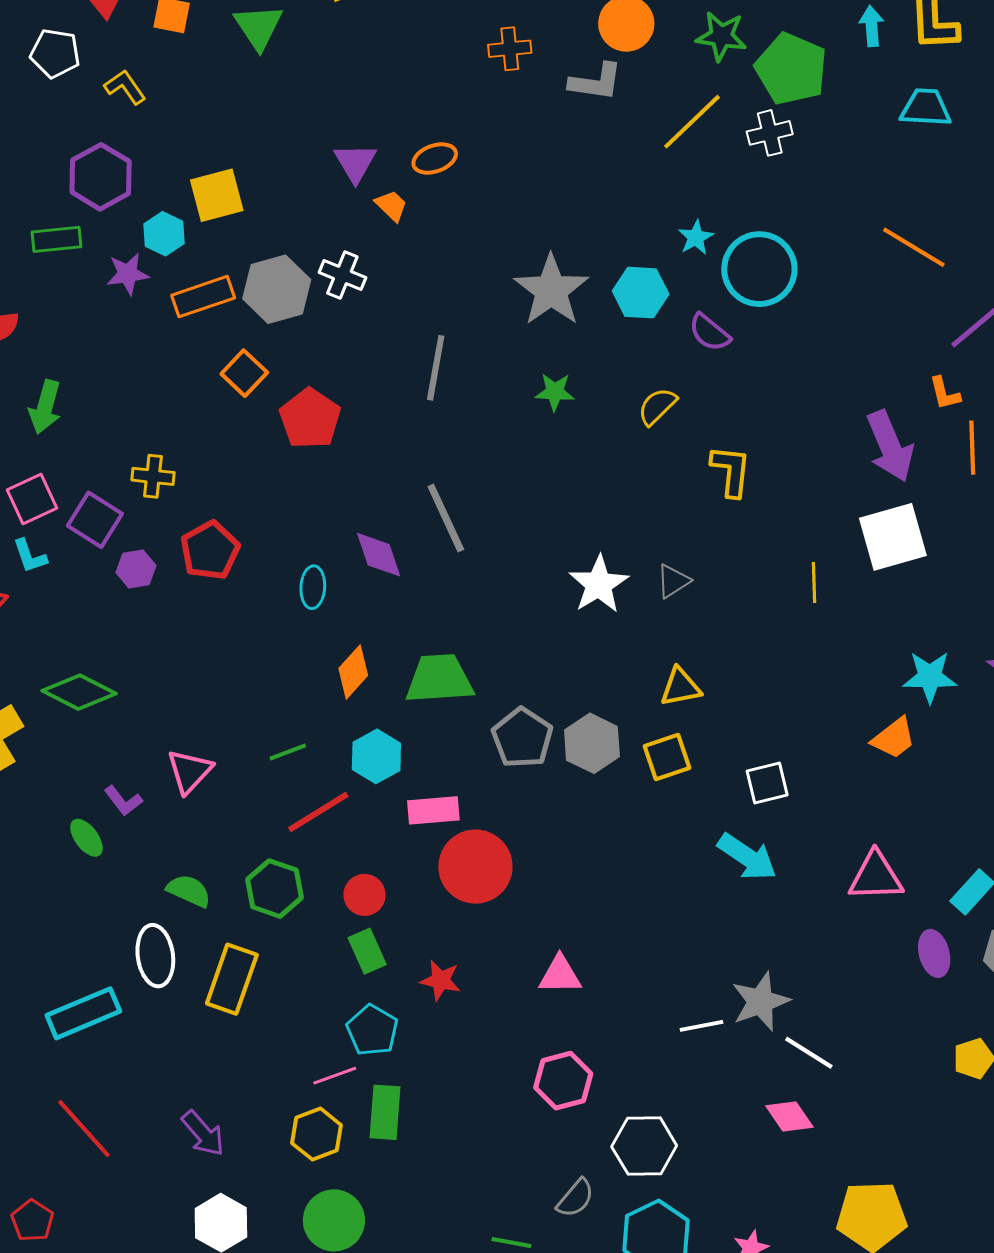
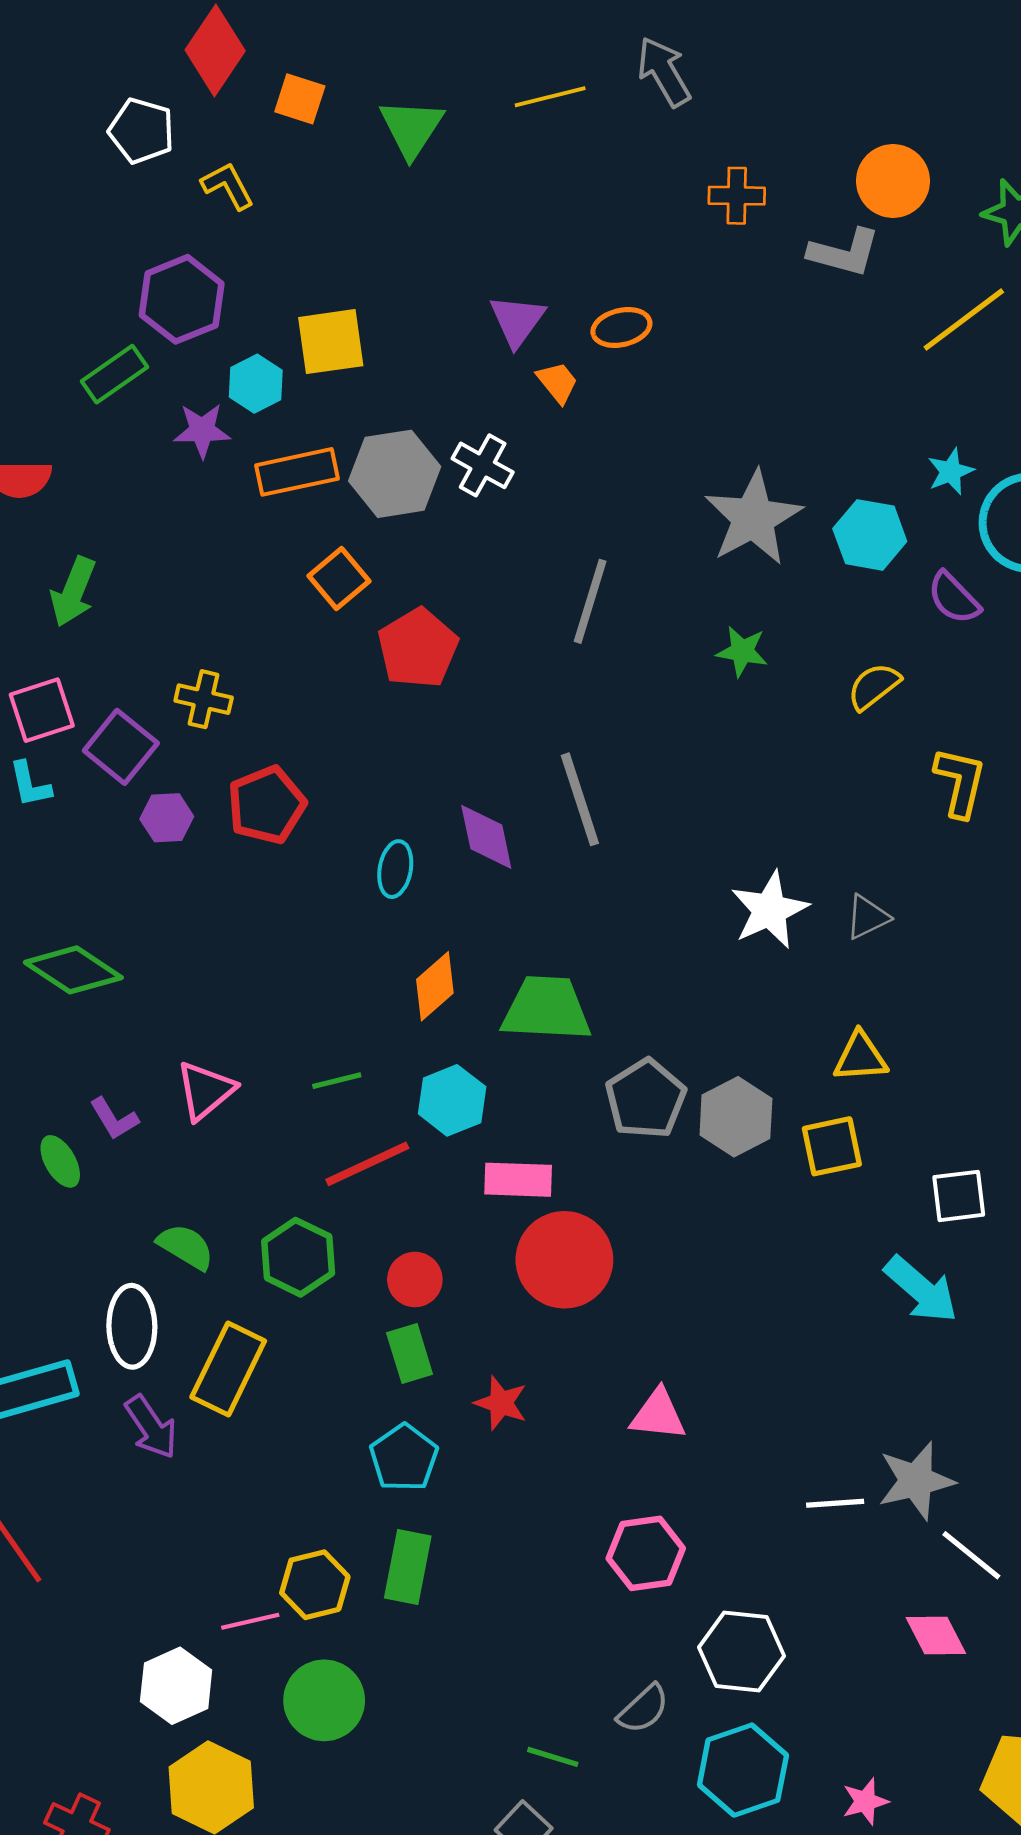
green rectangle: (57, 239) -> (114, 374), turned -36
pink line: (335, 1076) -> (250, 1621), moved
purple arrow: (203, 1133) -> (151, 1427), moved

